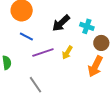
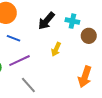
purple line: (43, 52) -> (19, 61), moved
orange arrow: (95, 66) -> (85, 77), moved

